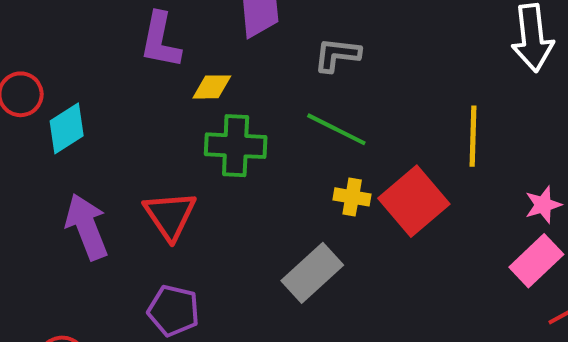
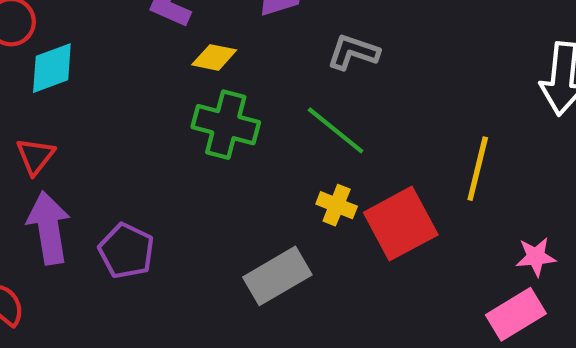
red triangle: (170, 215) -> (35, 156), moved, size x0.7
purple arrow: (87, 227) -> (49, 228), moved
purple pentagon: (174, 311) -> (126, 251), moved

